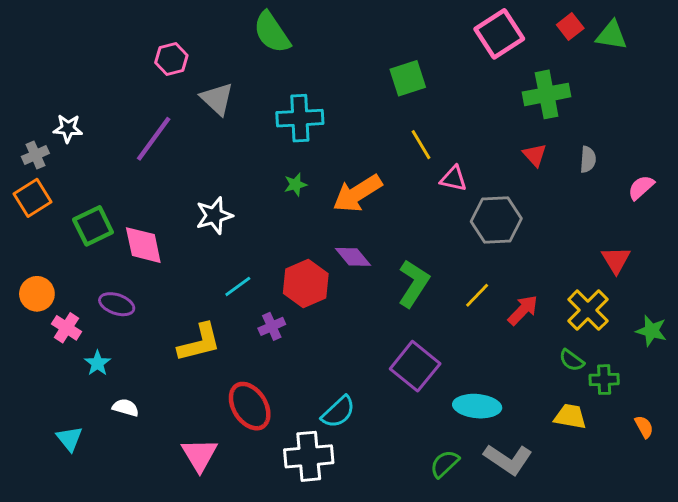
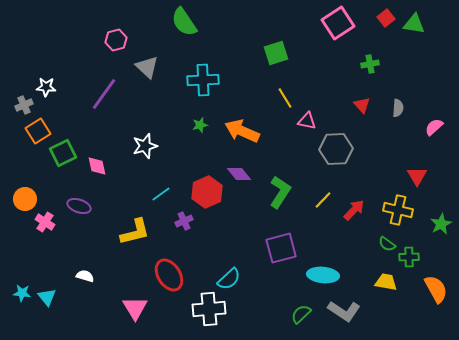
green cross: (547, 94) -> (370, 64), size x0.6
orange arrow: (357, 193) -> (242, 131), turned 56
orange square: (33, 198) -> (38, 131), moved
pink diamond: (143, 245) -> (97, 166), size x0.7
yellow cross: (588, 310) -> (398, 210), turned -32
green star: (651, 331) -> (441, 224), turned 30
cyan star: (97, 363) -> (22, 293), moved, turned -30
purple square: (415, 366) -> (281, 248), turned 36
orange semicircle: (644, 427) -> (436, 289), size x1.8

